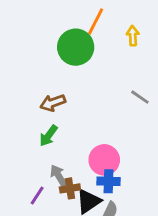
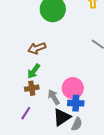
gray arrow: (59, 176) -> (54, 97), moved
brown cross: (70, 188) -> (32, 88), moved

